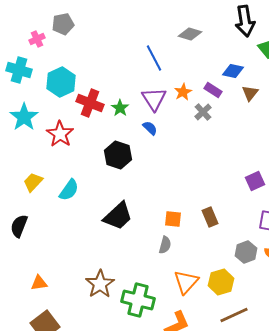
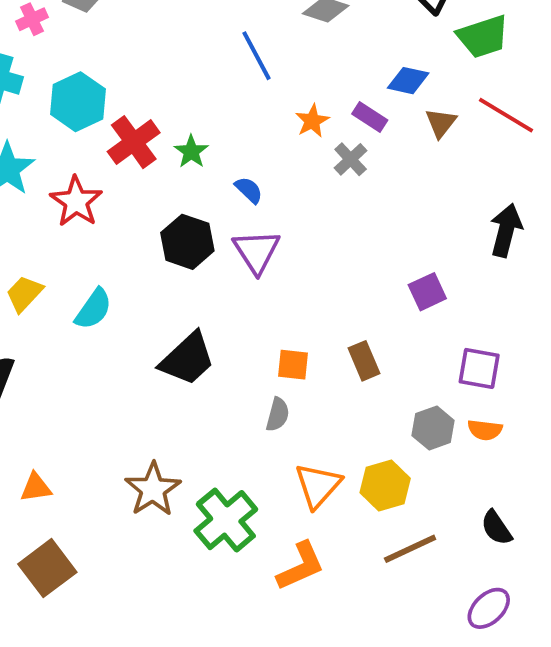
purple triangle: (154, 99) -> (257, 251), moved
red cross: (90, 103) -> (134, 142), turned 32
purple square: (255, 181) -> (427, 292), moved
green cross: (138, 300) -> (226, 520), turned 36

